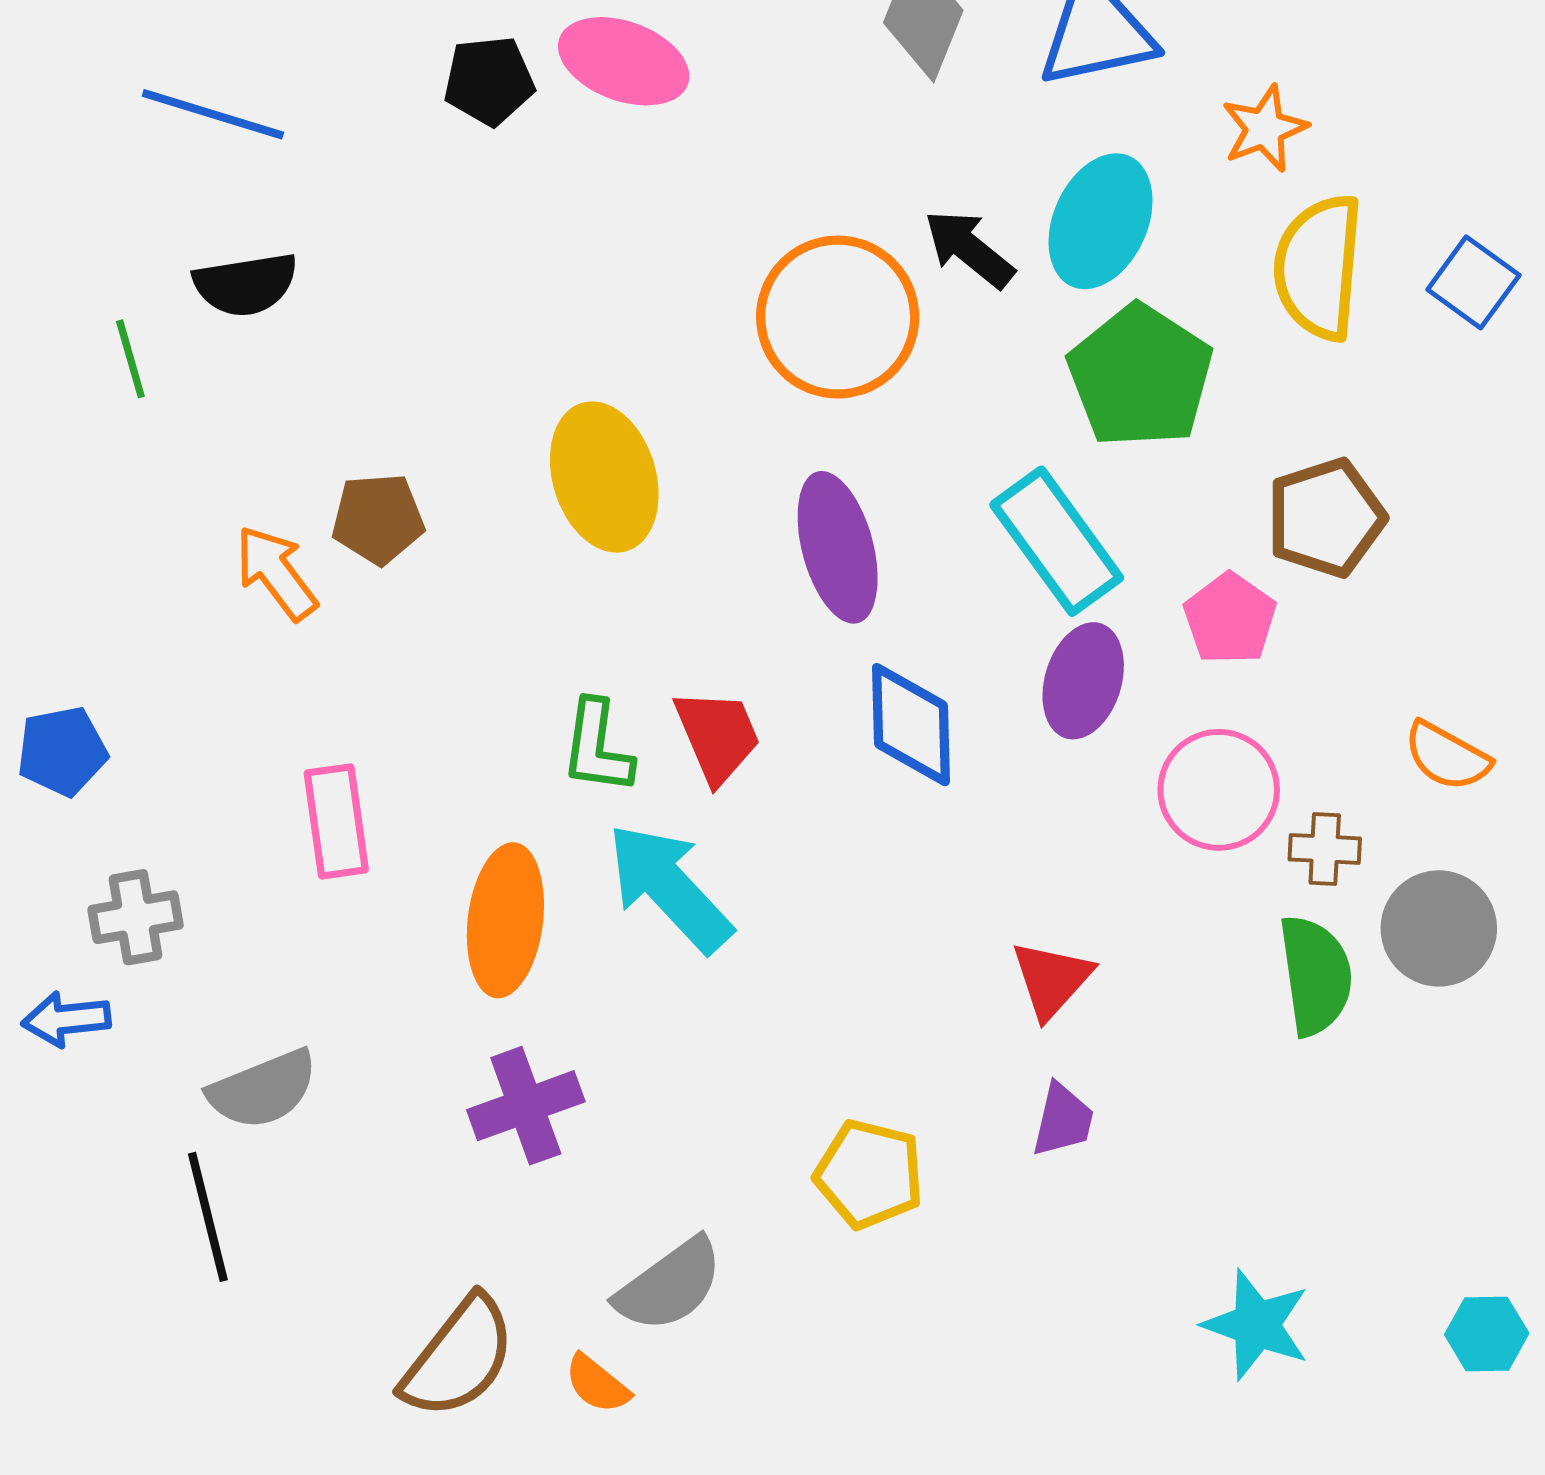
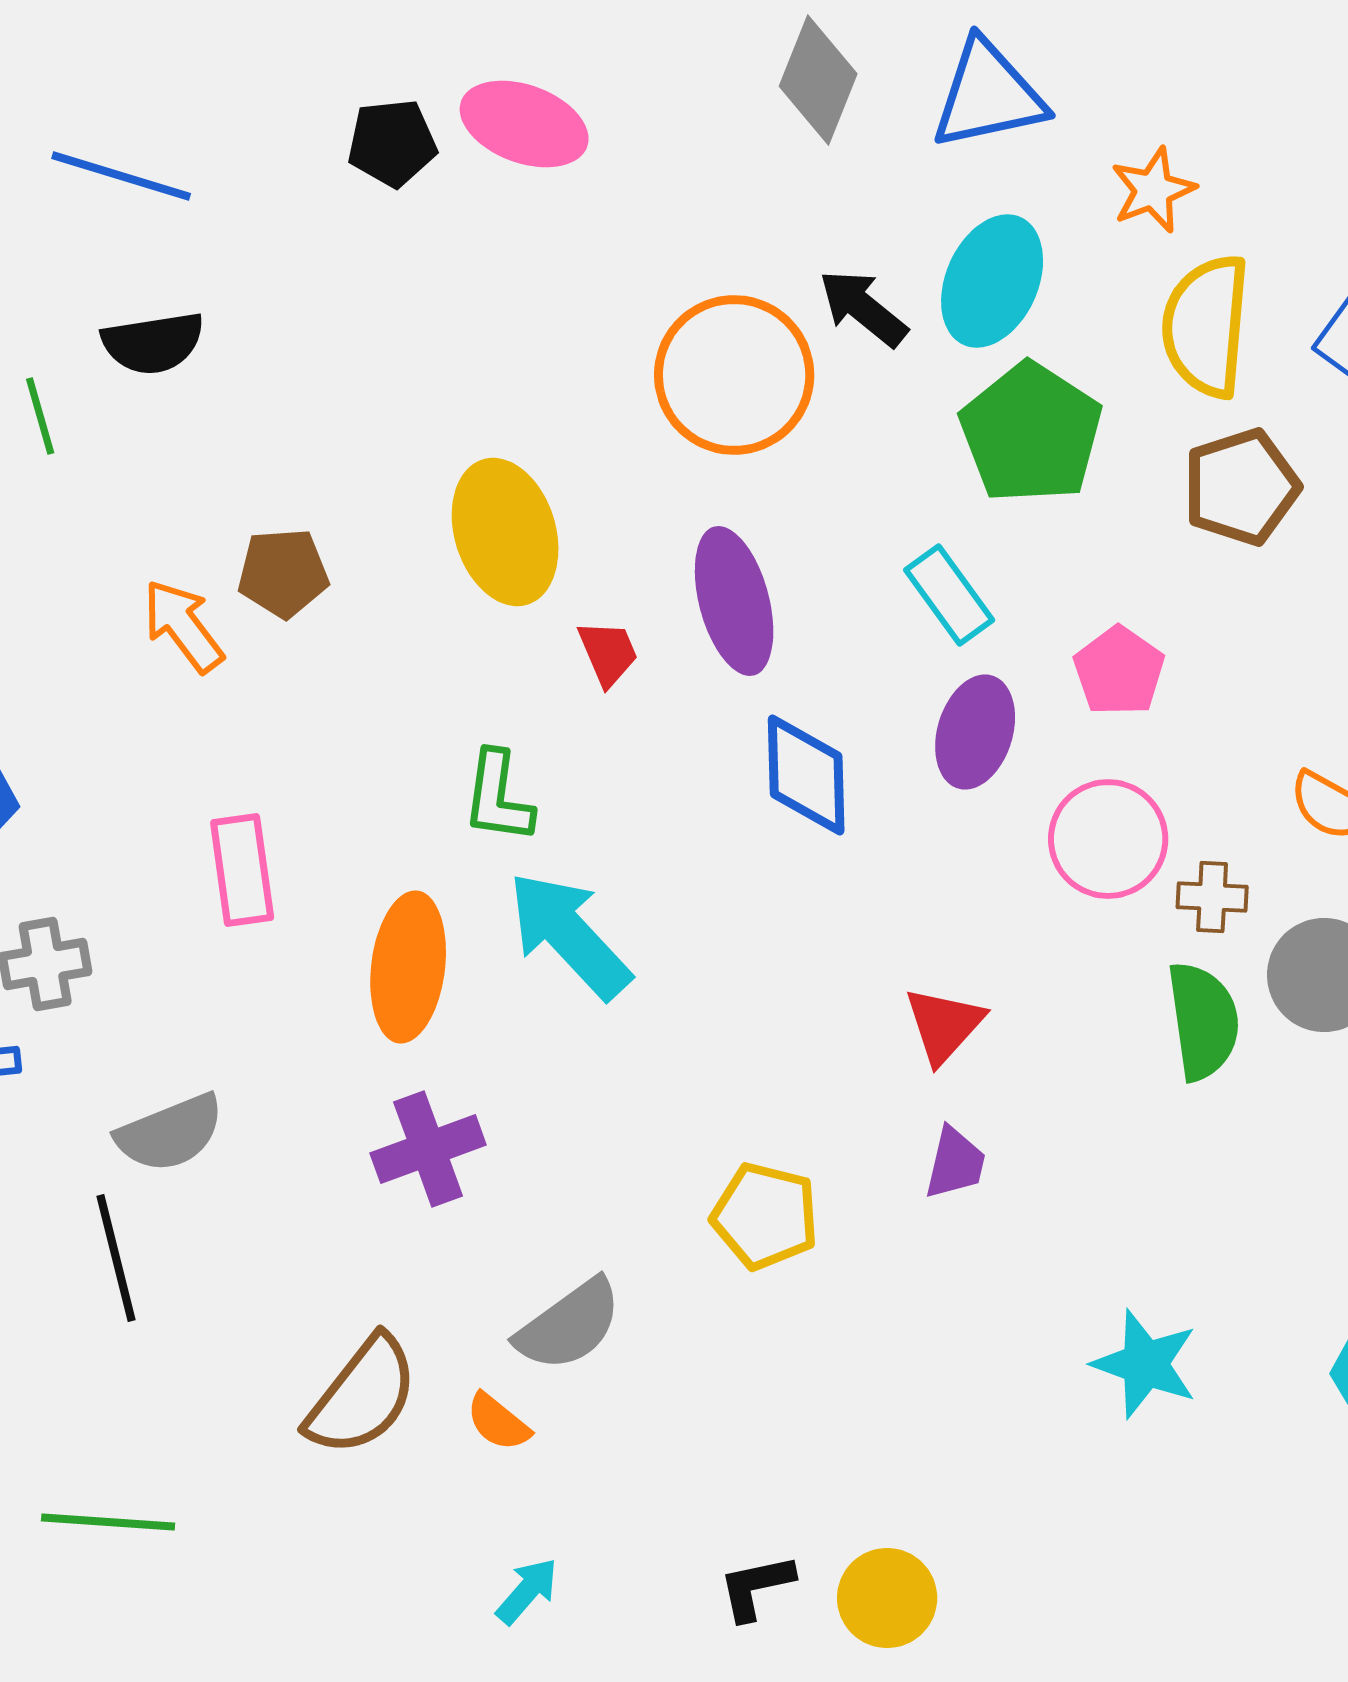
brown pentagon: (1326, 518) -> (1241, 487), moved
cyan rectangle: (1057, 541) -> (949, 595), size x0.7
red trapezoid: (717, 736) -> (608, 653), moved, size x0.7

